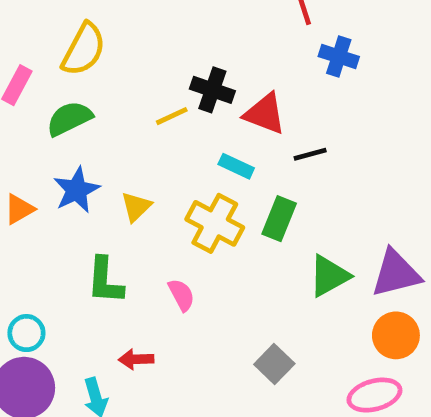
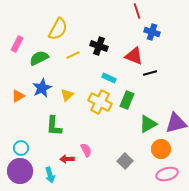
yellow semicircle: (84, 49) -> (58, 29), moved
red triangle: (265, 114) -> (134, 56), moved
yellow line: (172, 116) -> (73, 55), moved
black line: (310, 154) -> (150, 73), moved
pink semicircle: (181, 295) -> (86, 150), moved
orange circle: (396, 335) -> (161, 149), moved

